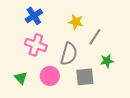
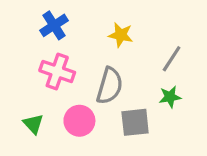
gray line: (95, 37) -> (172, 59), moved

